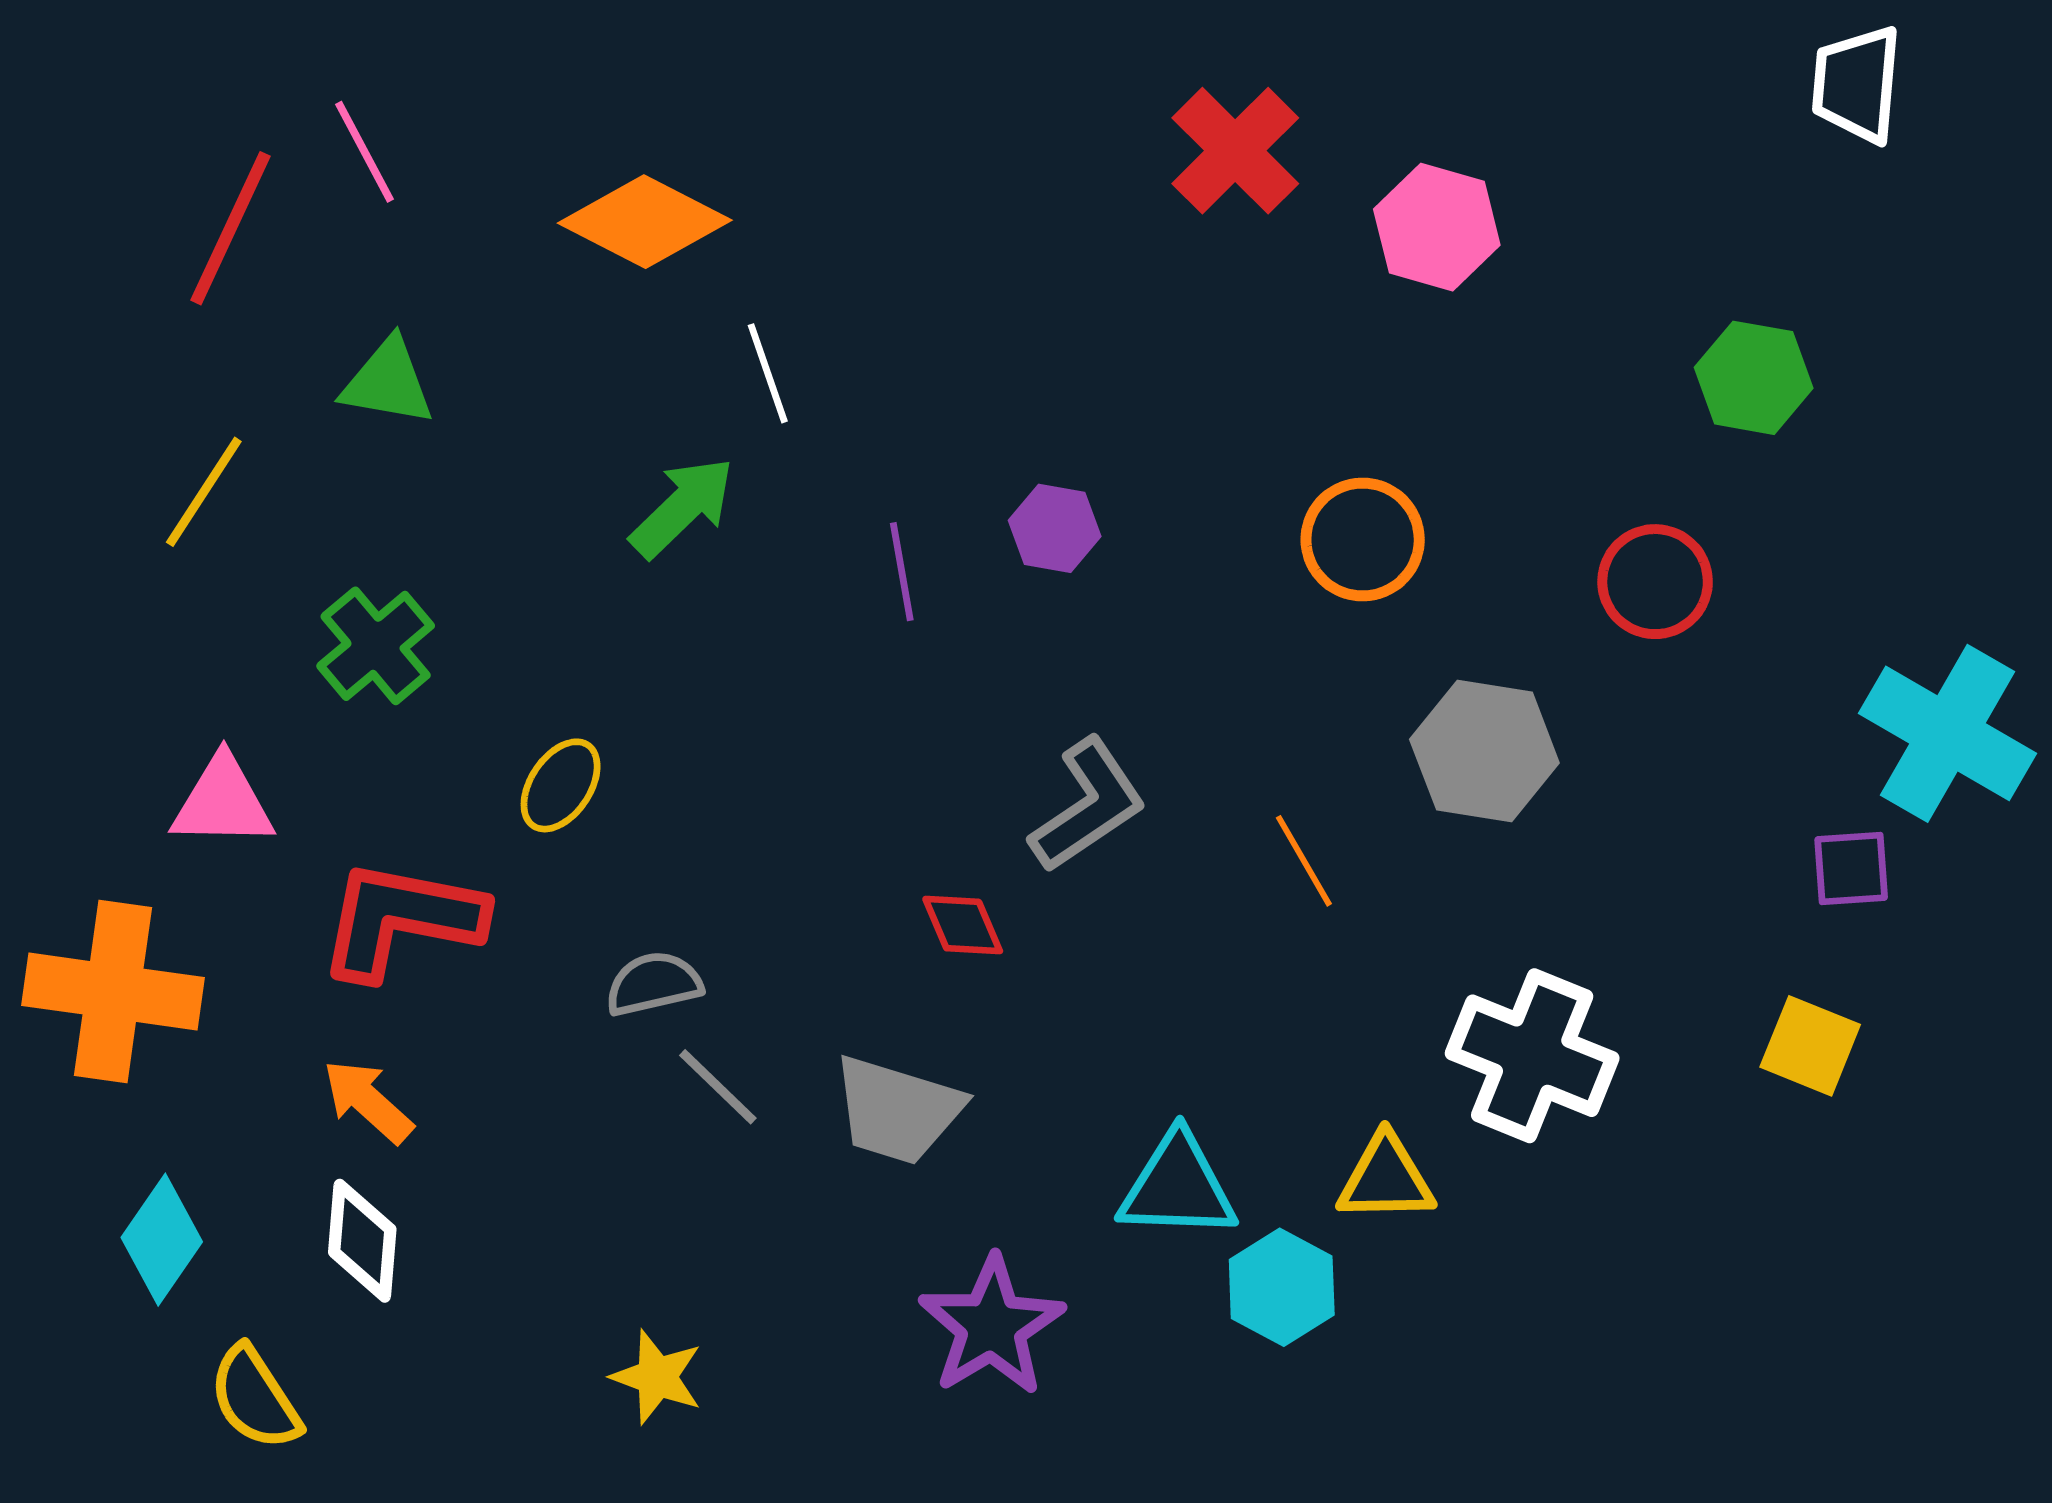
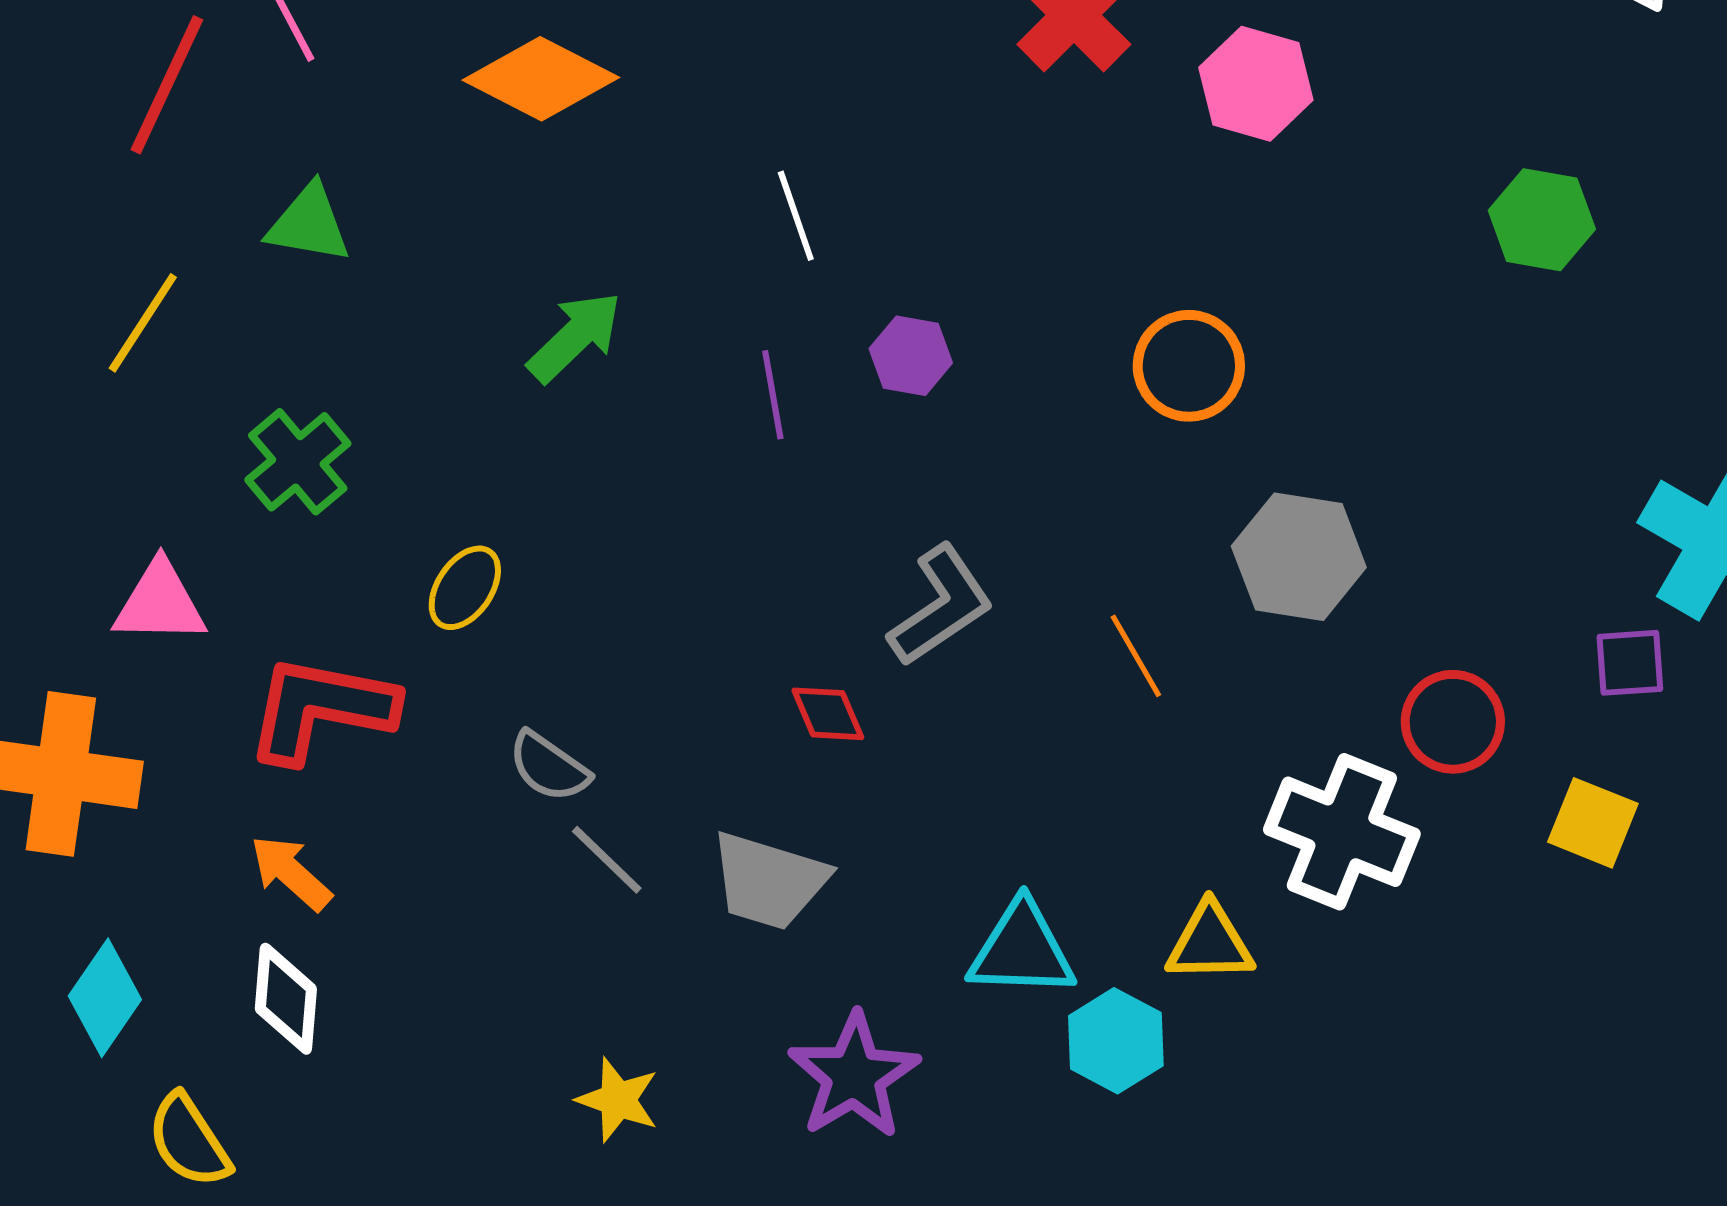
white line: (768, 373) -> (796, 216), moved
red circle: (1655, 582) -> (1453, 722), moved
gray semicircle: (654, 984) -> (549, 767), turned -132
yellow star: (657, 1377) -> (618, 1100), moved

